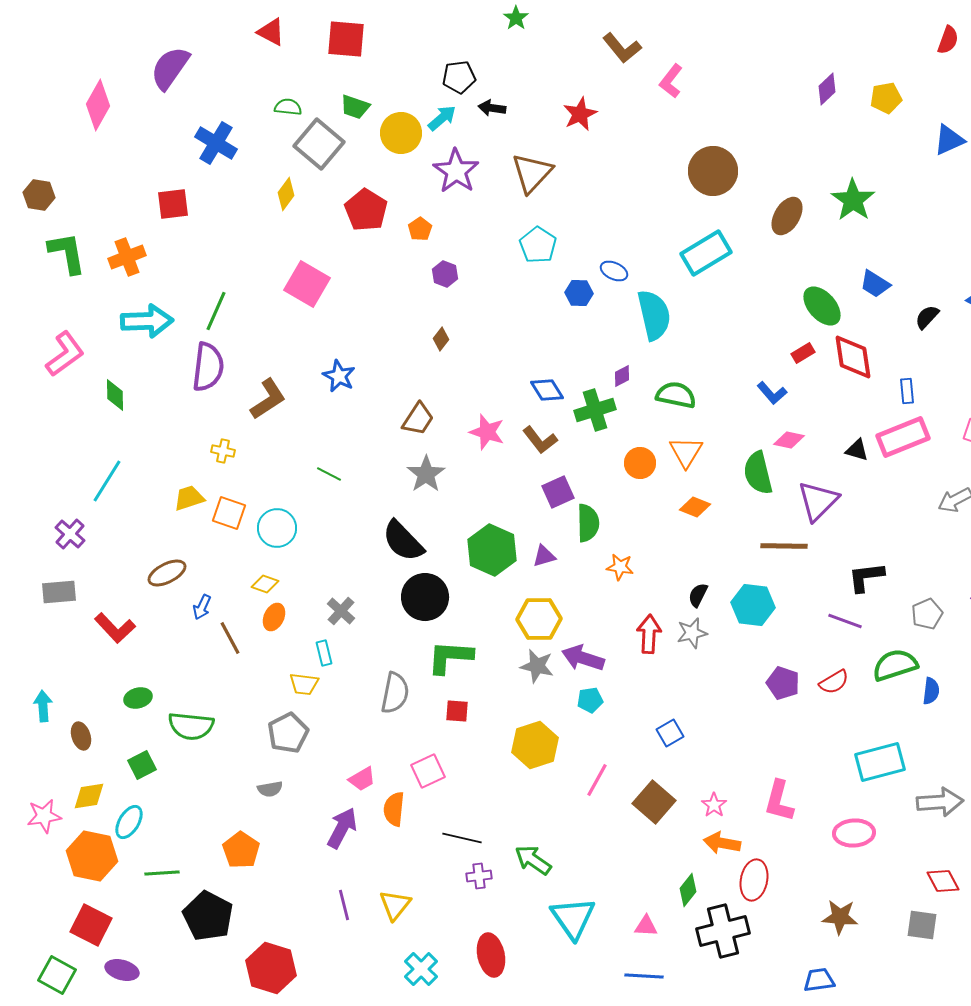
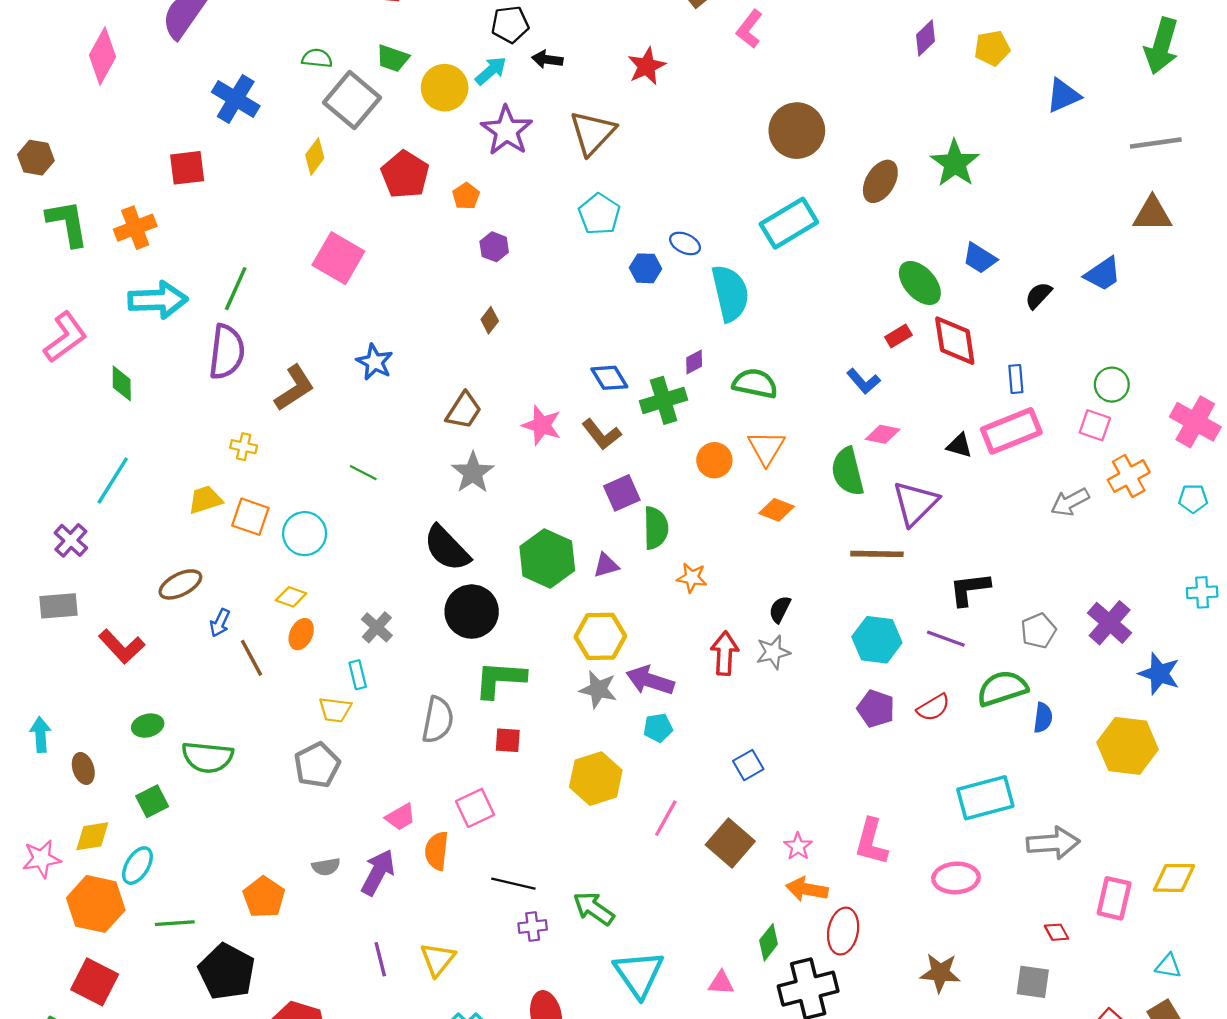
cyan hexagon: (753, 605) -> (877, 640), moved
gray semicircle: (270, 789) -> (326, 867), moved
red diamond: (943, 881) -> (1056, 932), size x0.7

